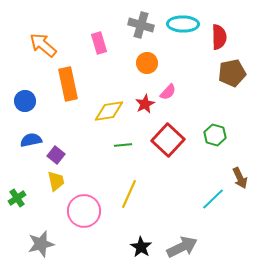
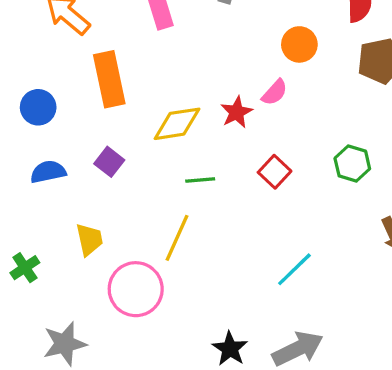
orange circle: (147, 63) -> (299, 44), moved
red square: (168, 140) -> (275, 172), size x0.6
purple square: (56, 155) -> (109, 162), moved
yellow line: (129, 194) -> (177, 238), moved
cyan line: (213, 199) -> (294, 269), moved

